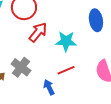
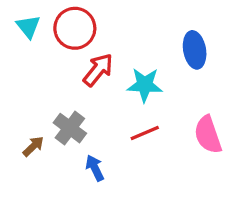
blue arrow: (49, 87) -> (95, 168), moved

